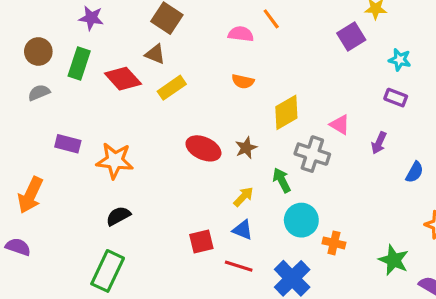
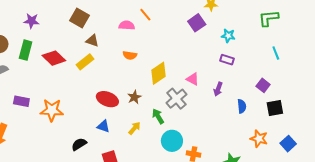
brown triangle: (155, 54) -> (92, 41), moved
gray cross: (312, 154) -> (176, 99), turned 35
blue semicircle: (415, 172) -> (242, 106), turned -32
black semicircle: (118, 216) -> (79, 144), moved
blue triangle: (243, 230) -> (103, 126), moved

